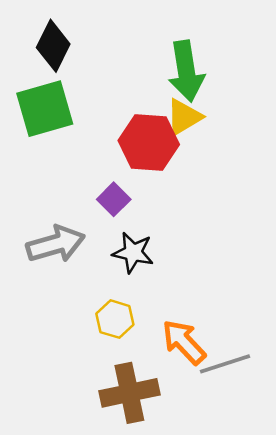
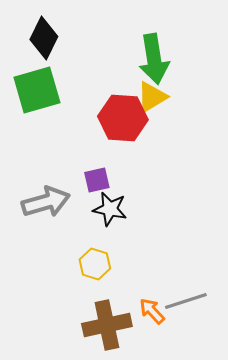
purple square: (114, 199) -> (97, 180), moved, turned 32
orange arrow: (184, 342) -> (152, 311), moved, size x0.7

